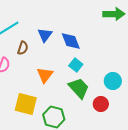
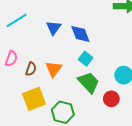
brown semicircle: (23, 48) -> (31, 69), moved
yellow square: (26, 104) -> (34, 99), turned -35

